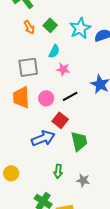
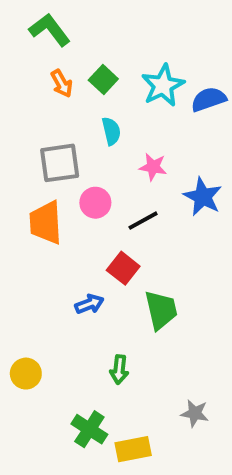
cyan semicircle: (54, 51) -> (111, 131), turned -40
pink star: (63, 69) -> (153, 167), moved
pink circle: (46, 98) -> (95, 203), moved
blue arrow: (43, 138) -> (89, 304), size x0.6
gray star: (83, 180) -> (195, 413), moved

